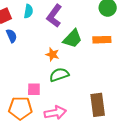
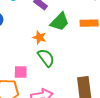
green semicircle: (59, 75) -> (46, 58), turned 72

